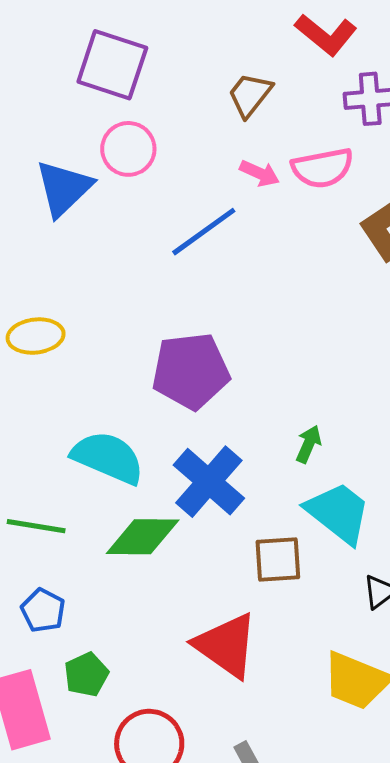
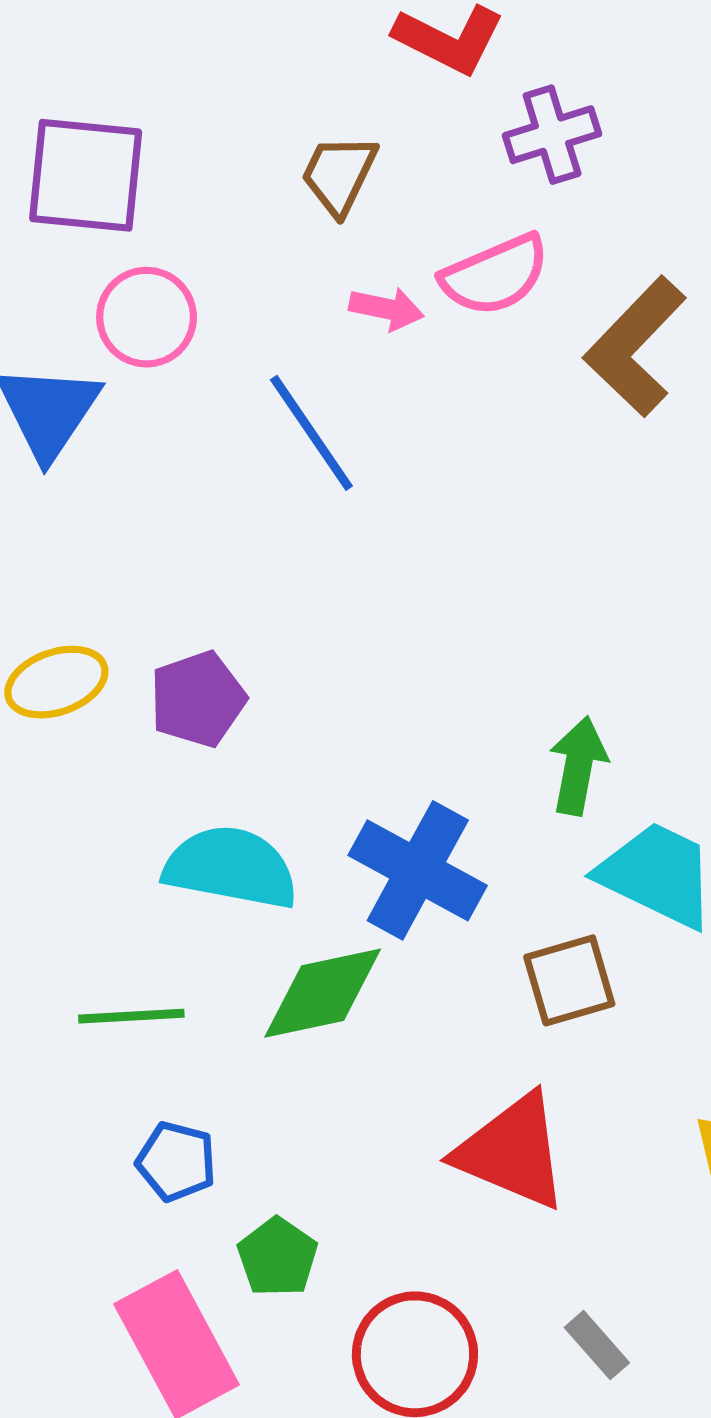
blue line: (204, 232) -> (311, 433), turned -76
purple pentagon: (191, 371) -> (198, 699), moved, size x0.7
green arrow: (309, 444) -> (578, 766), size x1.4

